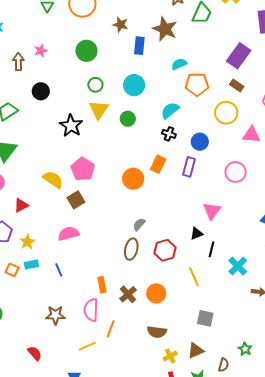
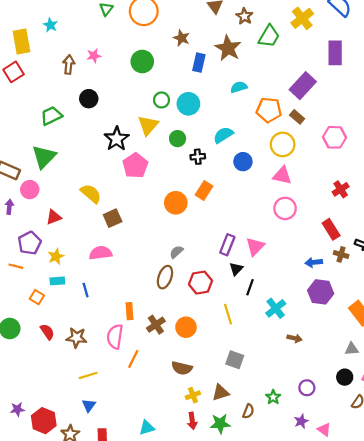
orange pentagon: (197, 84) -> (269, 110), moved
green circle: (95, 85) -> (161, 100), moved
black cross: (169, 134) -> (198, 157), moved, turned -32
pink triangle: (251, 135) -> (282, 175), moved
blue circle: (200, 142) -> (243, 162), moved
purple rectangle: (189, 167) -> (227, 245), moved
pink pentagon: (83, 169) -> (135, 166), moved
black triangle: (197, 234) -> (236, 269), turned -32
orange square: (12, 270) -> (37, 297), moved
yellow line: (87, 346) -> (88, 375), moved
red semicircle: (35, 353) -> (47, 332), moved

